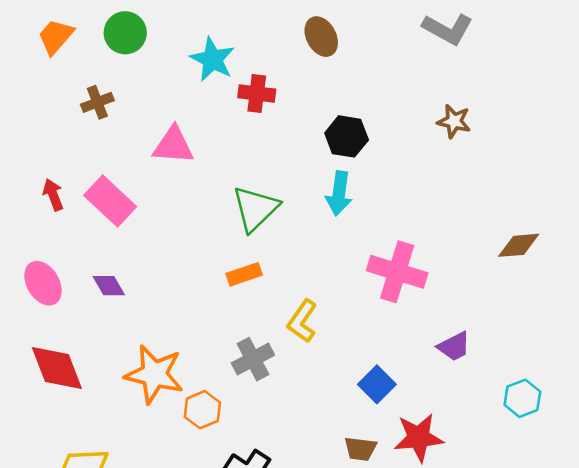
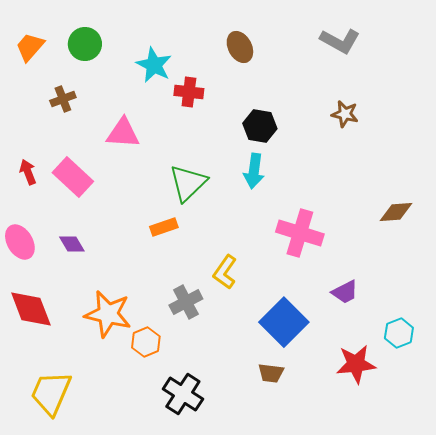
orange rectangle: (244, 274) -> (164, 227), moved
blue square: (377, 384) -> (284, 322), size x1.6
red star: (419, 437) -> (356, 364), moved

